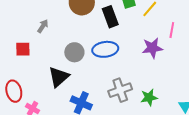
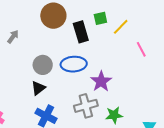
pink line: (172, 30) -> (141, 49), turned -42
purple star: (152, 48) -> (101, 81), moved, turned -30
black triangle: (59, 77) -> (38, 88), moved, size x0.7

